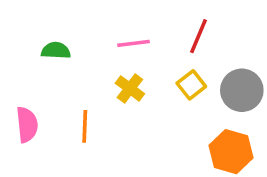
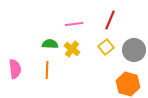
green semicircle: (56, 51) -> (50, 44), moved

